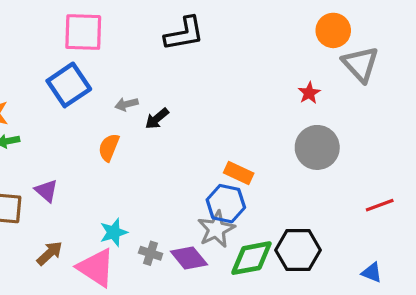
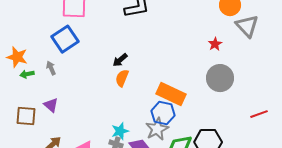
gray arrow: (126, 104) -> (51, 68), moved, turned 80
orange semicircle: (109, 147) -> (122, 78), moved
orange rectangle: (239, 173) -> (171, 94), size x1.6
cyan star: (114, 232) -> (120, 131), moved

